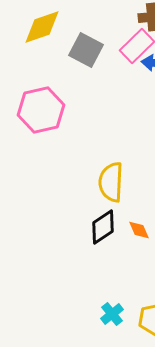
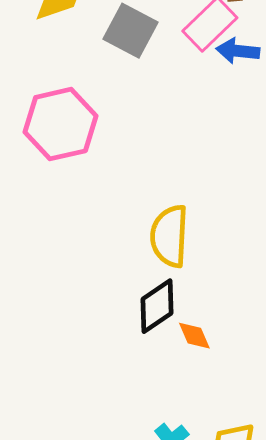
orange diamond: (139, 230) -> (194, 336), moved

